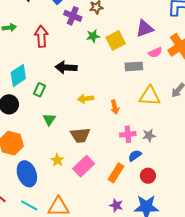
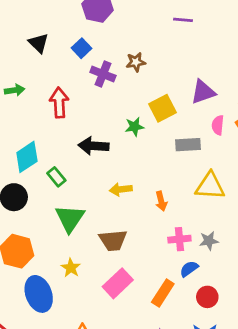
green star: (93, 36) -> (134, 127), moved
pink semicircle: (155, 52) -> (218, 125), turned 120
green rectangle: (39, 90) -> (56, 177), turned -64
green triangle: (49, 119) -> (70, 218), size x1.6
yellow star: (57, 160) -> (71, 268), moved

